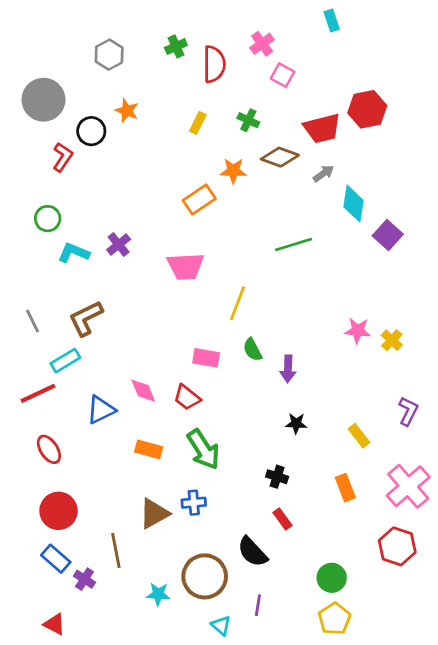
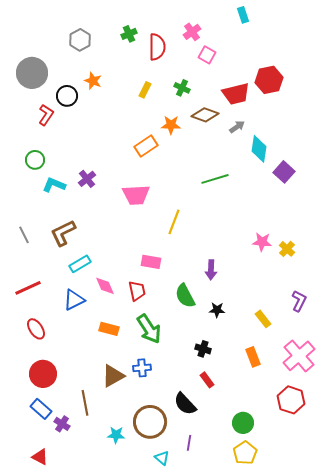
green semicircle: (252, 350) -> (185, 296), moved, size x1.4
cyan rectangle: (65, 361) -> (80, 264), moved
red trapezoid: (187, 397) -> (137, 291), turned -140

